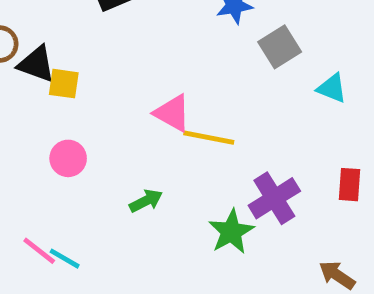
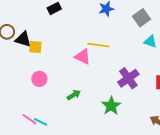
gray square: (280, 47) -> (142, 18), moved
yellow line: (209, 138) -> (98, 45), moved
purple cross: (274, 198) -> (128, 78), moved

